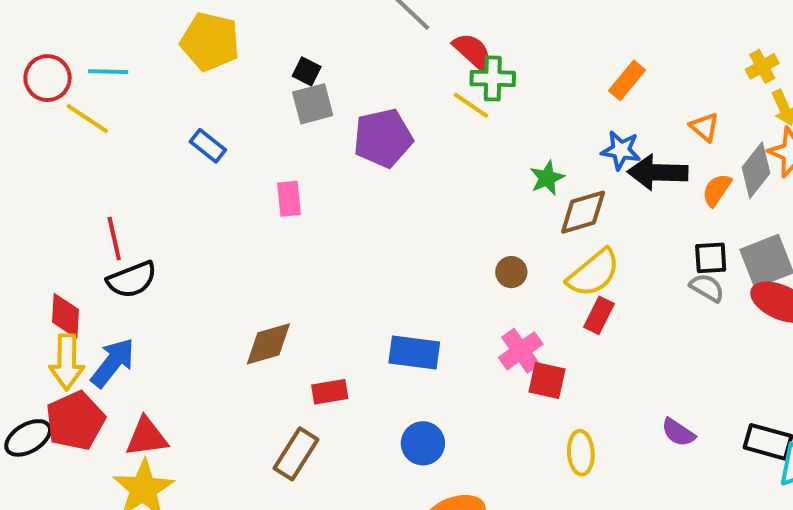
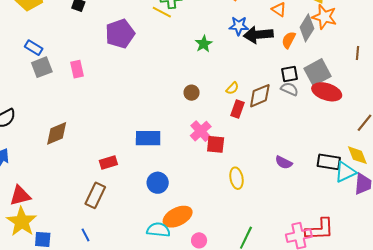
gray square: (313, 104) -> (42, 67), moved
brown diamond: (583, 212) -> (260, 96), moved
yellow semicircle: (593, 273) -> (232, 88), size x0.5
brown diamond: (268, 344) -> (57, 133), moved

